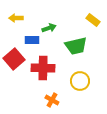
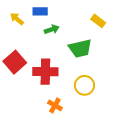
yellow arrow: (16, 18) -> (17, 19), turned 40
blue rectangle: (32, 40) -> (40, 11), moved

